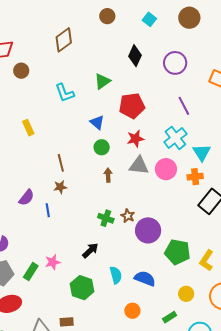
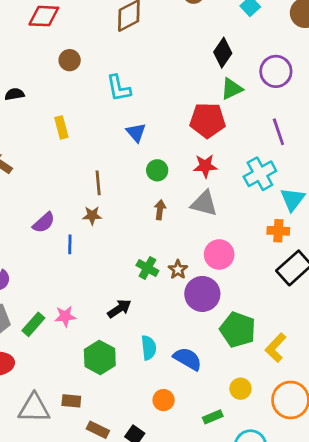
brown circle: (21, 71) -> (70, 60), moved
green triangle: (102, 81) -> (232, 89), moved
blue triangle: (97, 122) -> (136, 132), moved
pink circle: (166, 169) -> (219, 254), moved

